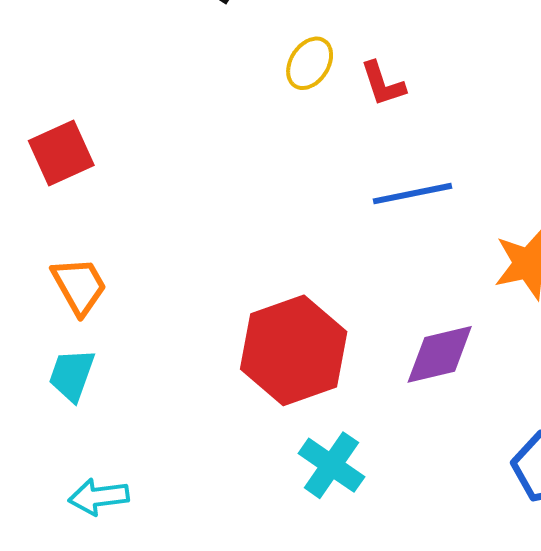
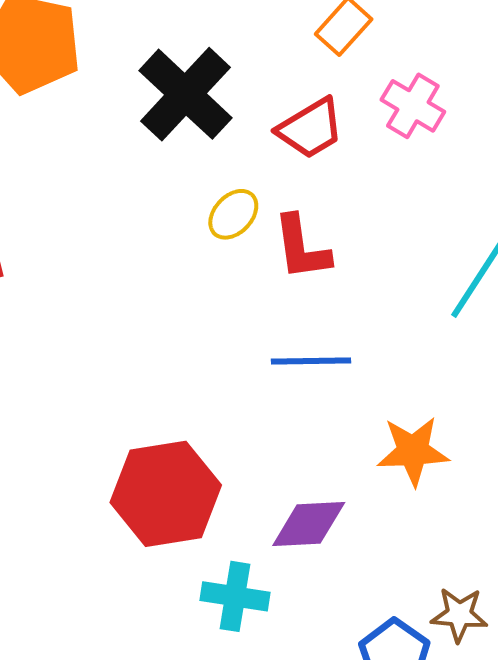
red L-shape: (383, 84) -> (302, 248), size x1.4
cyan cross: (331, 465) -> (235, 596), moved, turned -36

